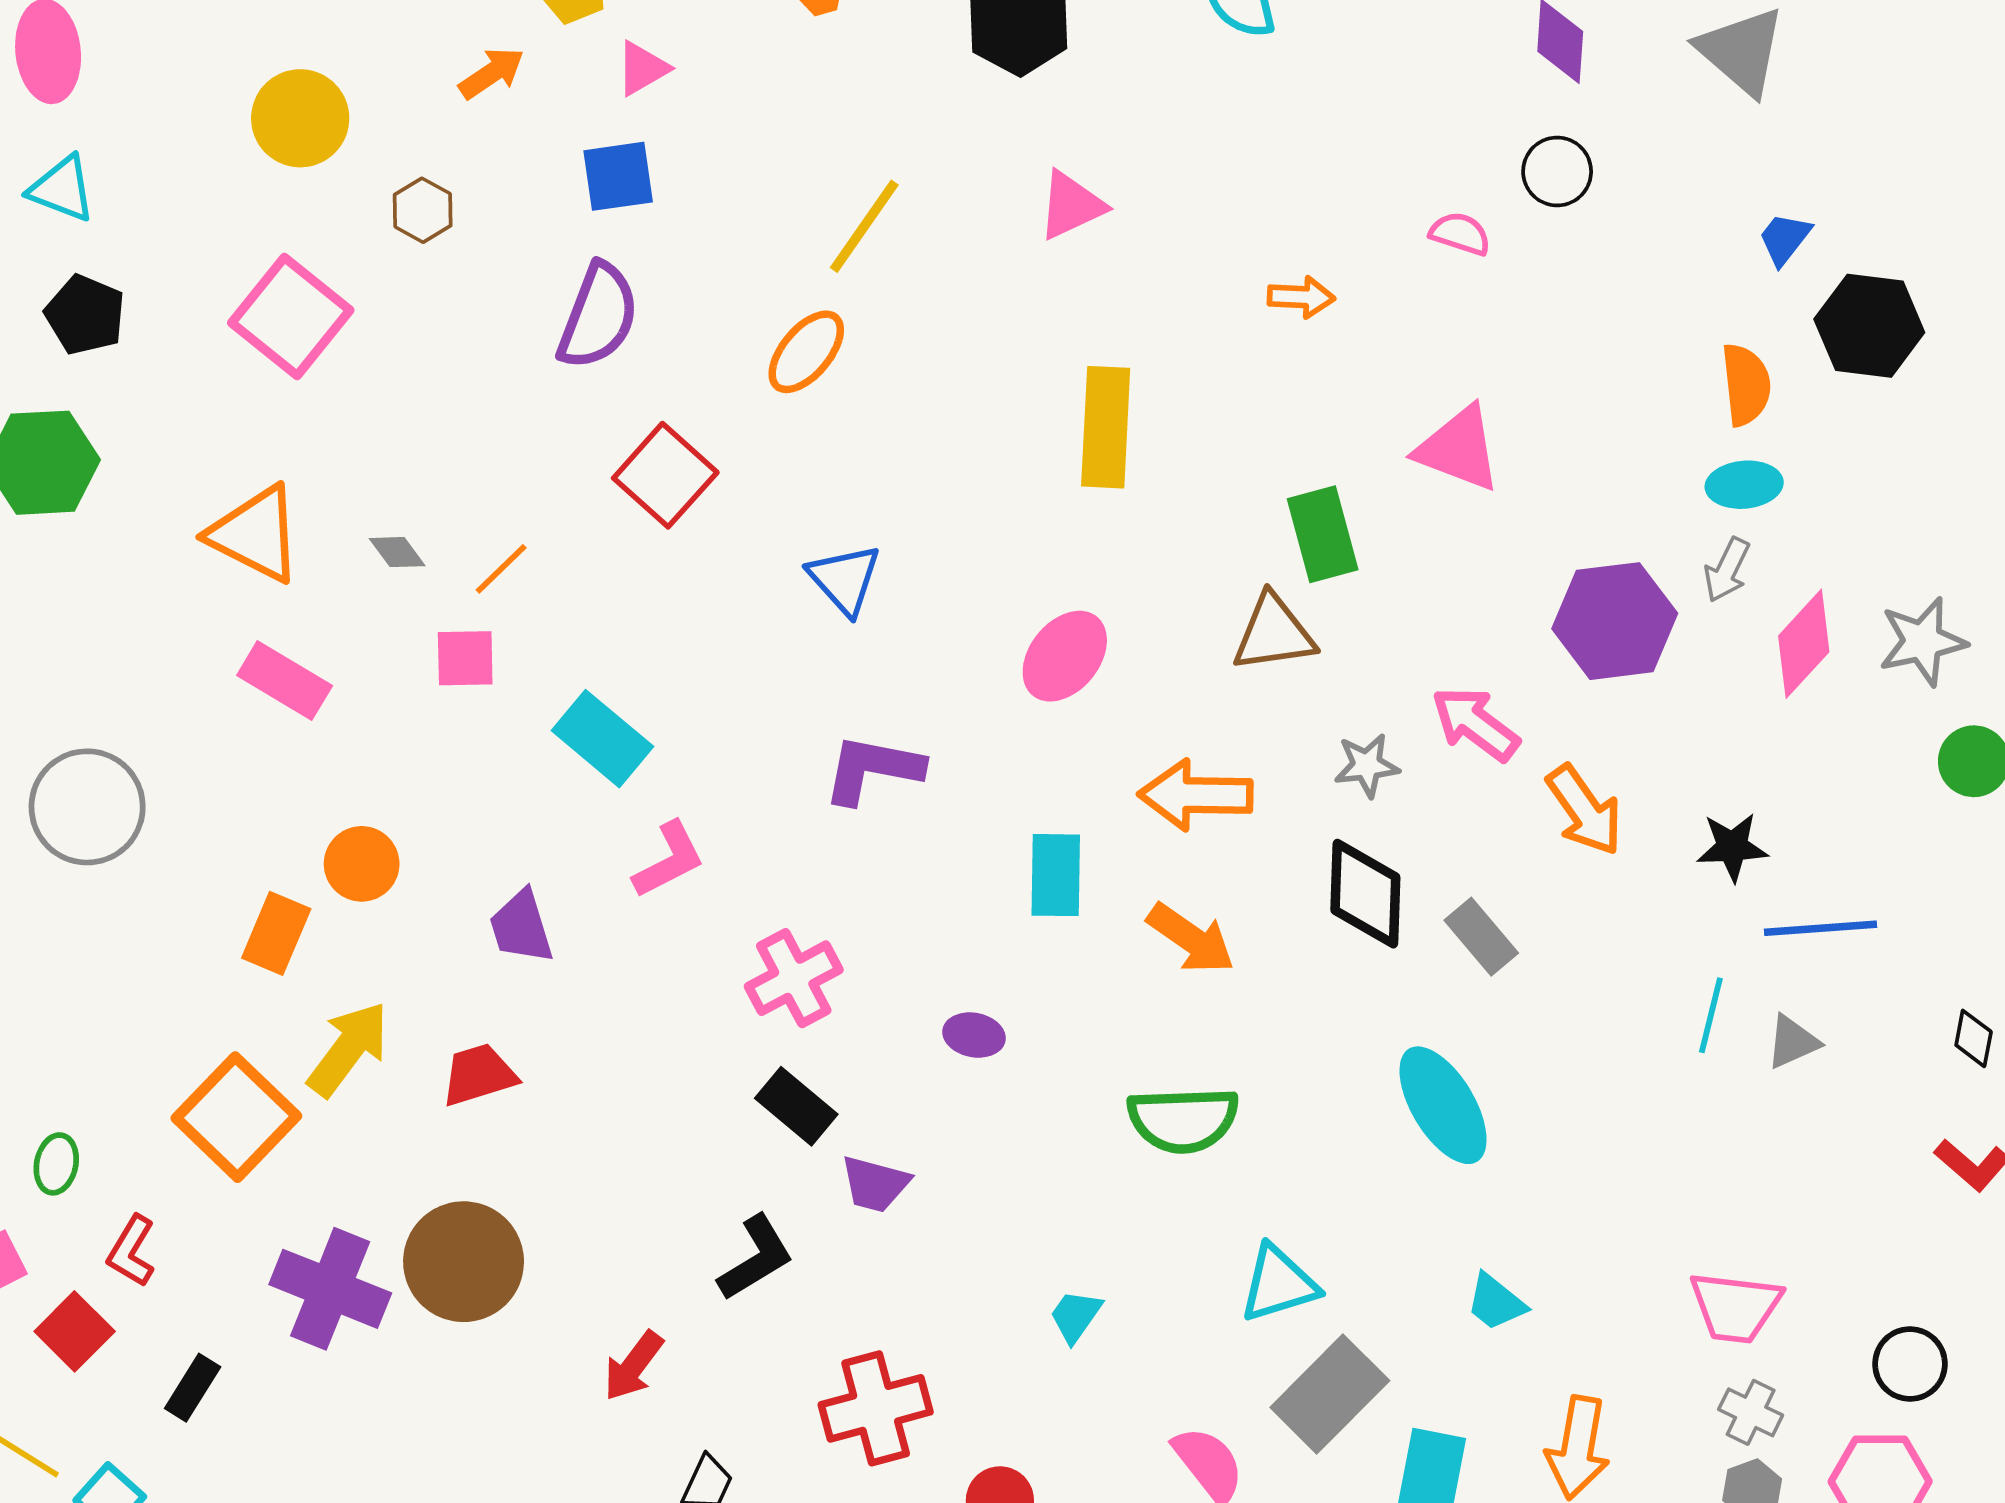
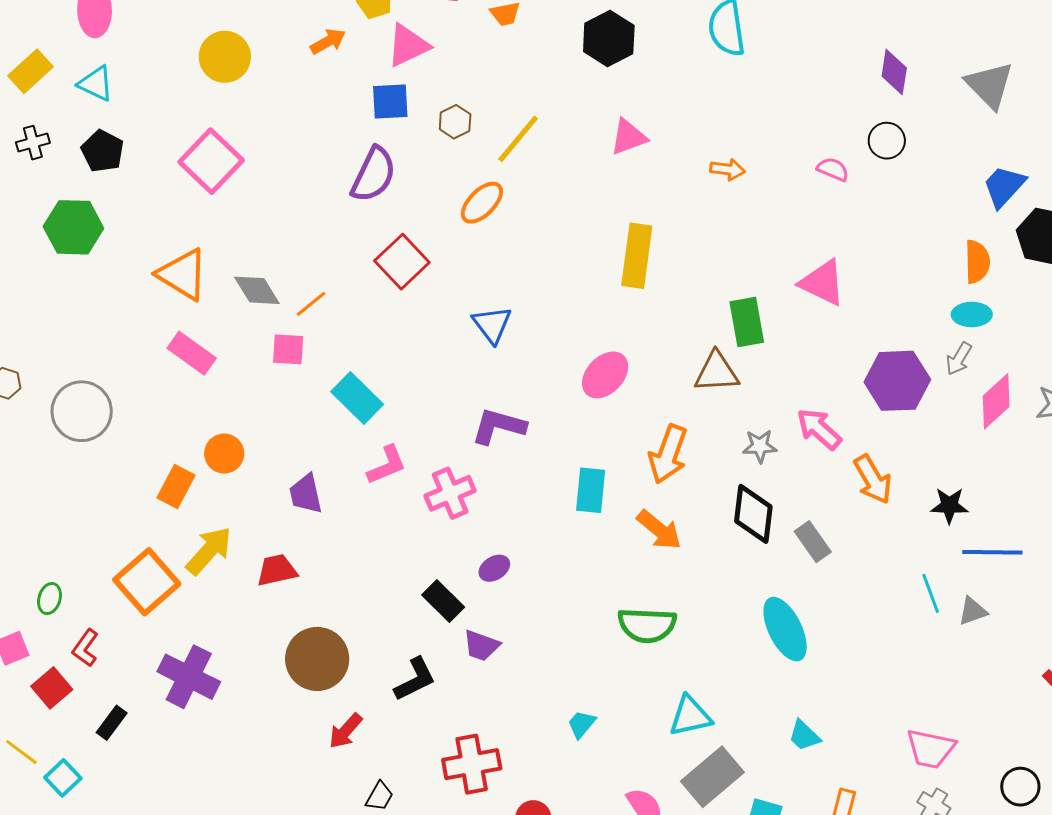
pink triangle: (642, 68) -> (408, 46), size x1.5
brown hexagon: (423, 210) -> (455, 122), moved
blue trapezoid: (1785, 239) -> (1004, 186), size x1.5
orange arrow: (1301, 297) -> (728, 169), moved
gray diamond: (397, 552) -> (257, 290), size x1.6
orange arrow: (1196, 795) -> (668, 454), turned -76
pink cross: (794, 978) -> (450, 493), moved
cyan line: (1711, 1015) -> (931, 593), turned -39
purple ellipse: (974, 1035) -> (494, 568), moved, turned -48
brown circle: (464, 1262) -> (317, 659), moved

